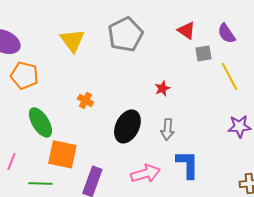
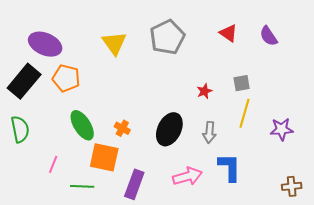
gray square: (203, 53) -> (242, 83), moved
yellow line: (229, 76) -> (245, 113), moved, turned 44
orange cross: (85, 100) -> (122, 128), moved

